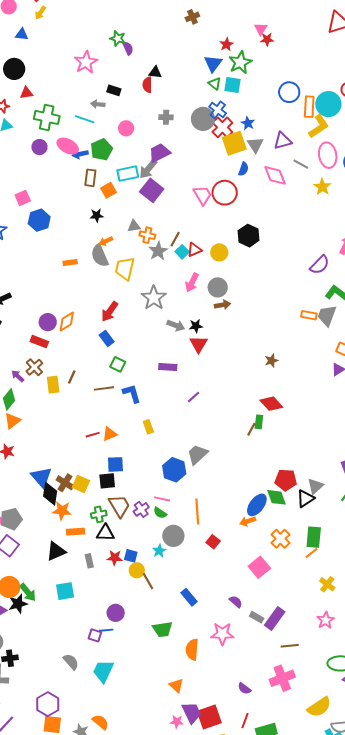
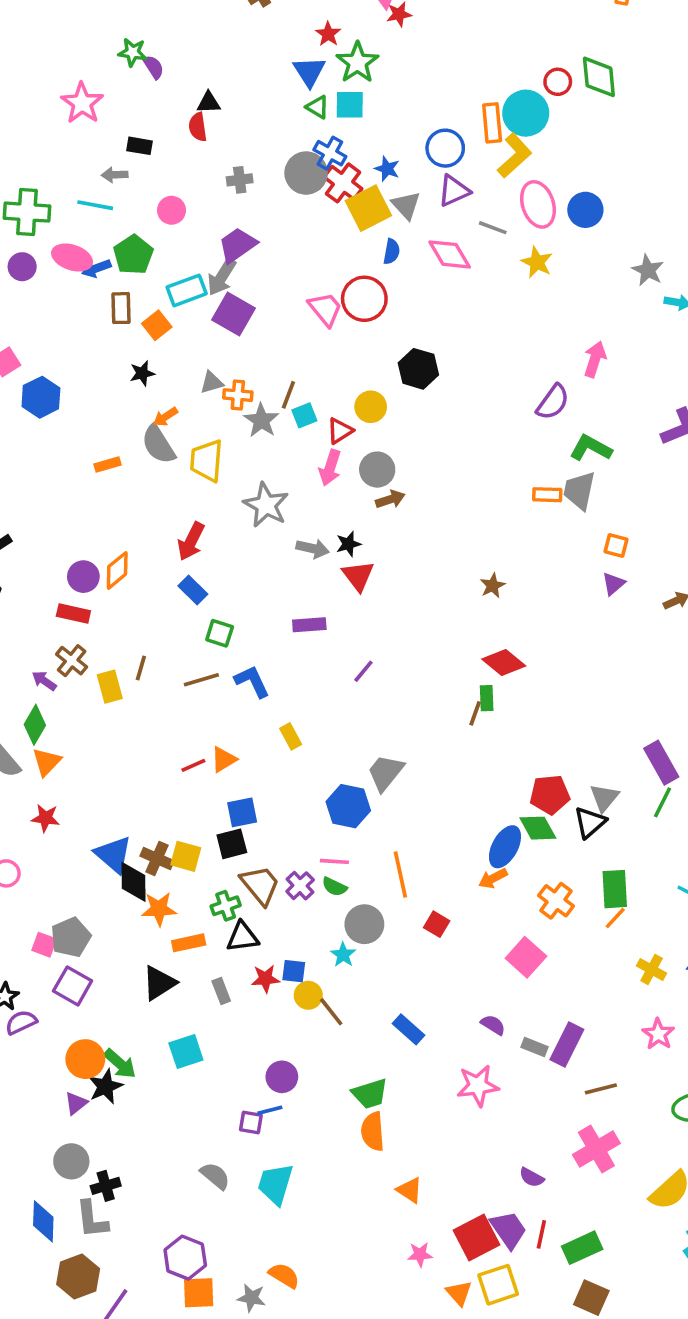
blue circle: (289, 92) -> (445, 148), moved
red triangle: (194, 250) -> (340, 431), moved
cyan square: (182, 252) -> (304, 415), turned 32
orange semicircle: (192, 650) -> (373, 1131), moved
purple trapezoid: (191, 713) -> (508, 1230), moved

